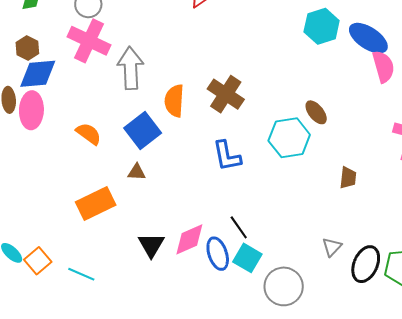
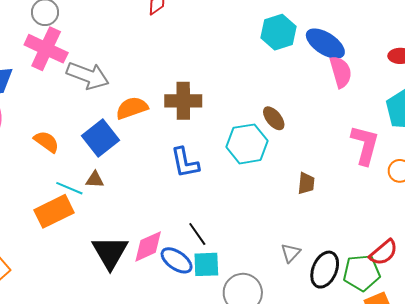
gray arrow: (131, 68) -> (88, 76), turned 114
brown cross: (226, 94) -> (183, 101), turned -33
orange semicircle: (174, 101) -> (132, 108), turned 68
black triangle: (151, 245) -> (110, 252), size x1.4
blue ellipse: (218, 254) -> (177, 260), turned -36
cyan square: (247, 258) -> (206, 264), turned -32
cyan line: (81, 274) -> (69, 188), moved

